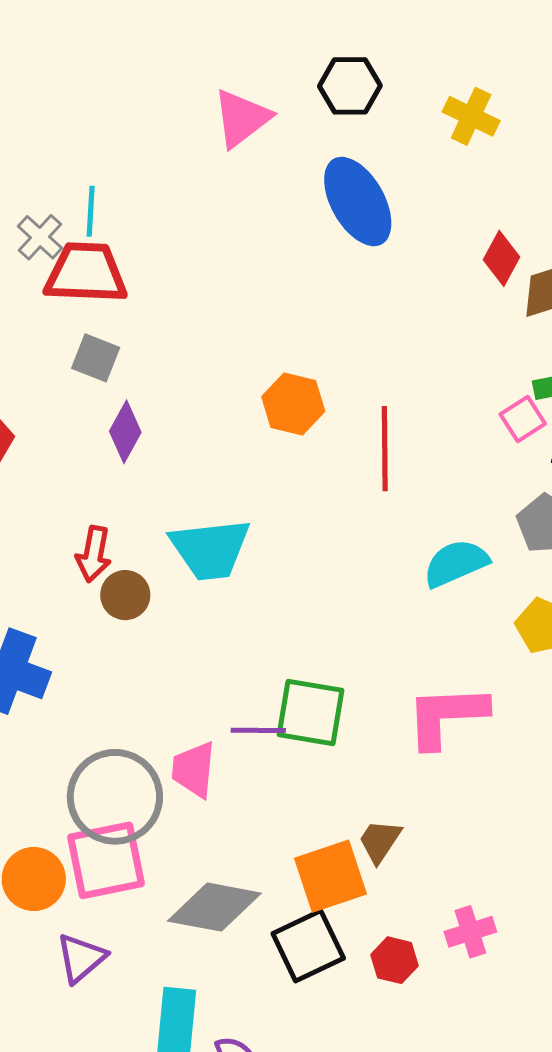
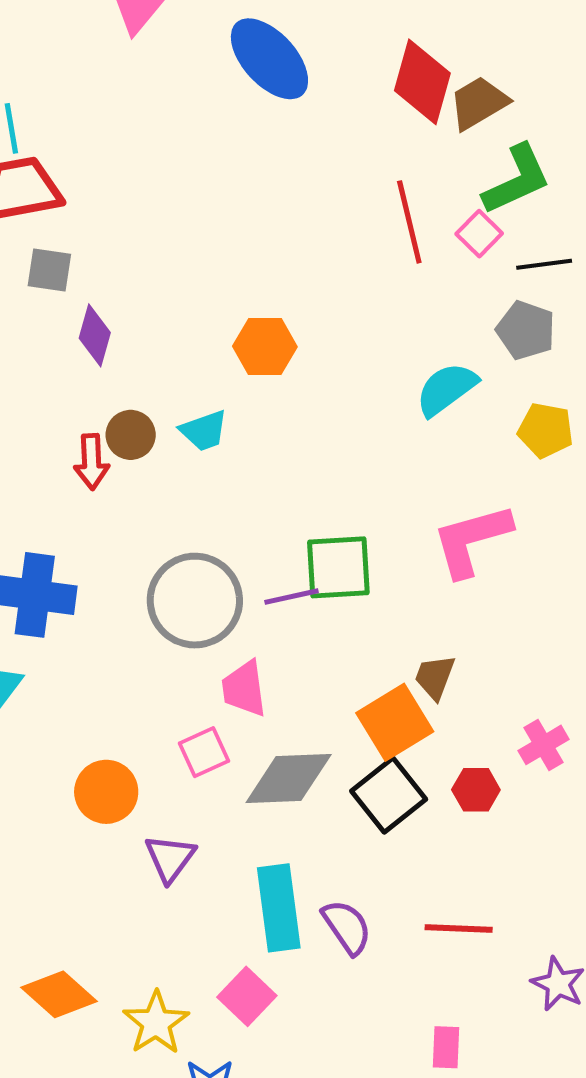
red diamond: (502, 258) -> (422, 82), size x1.6
orange hexagon: (293, 404) -> (265, 346), moved
red line: (385, 449) -> (409, 222), moved
cyan trapezoid: (210, 549) -> (204, 431), size x0.6
brown circle: (125, 595) -> (131, 435), moved
pink trapezoid: (194, 770) -> (244, 689), moved
gray circle: (115, 797) -> (195, 601), moved
pink square: (106, 860) -> (204, 752), moved, size x0.6

